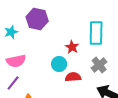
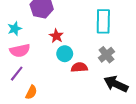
cyan star: (11, 32) -> (15, 29), moved
red star: (72, 47) -> (56, 36), moved

